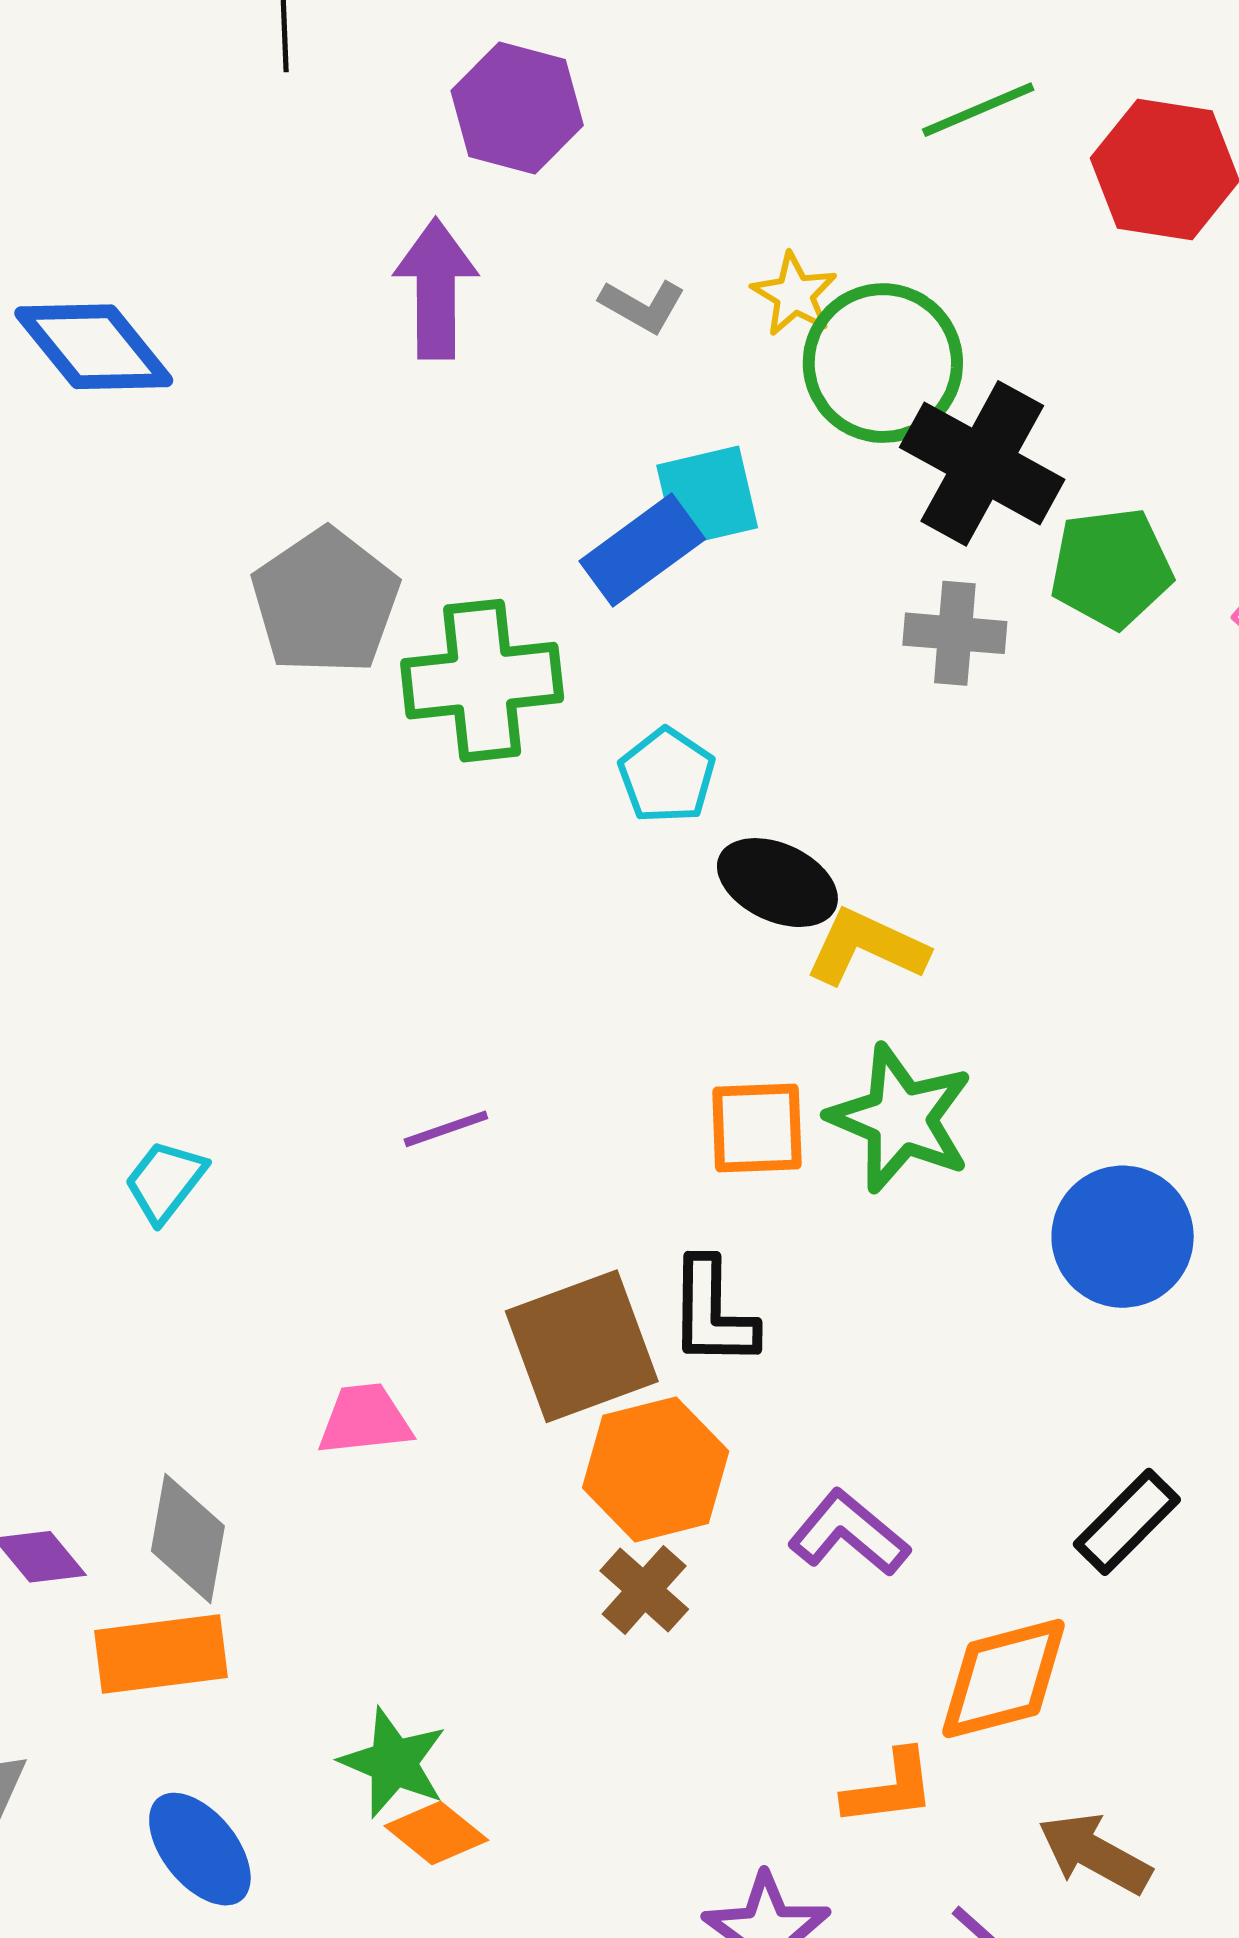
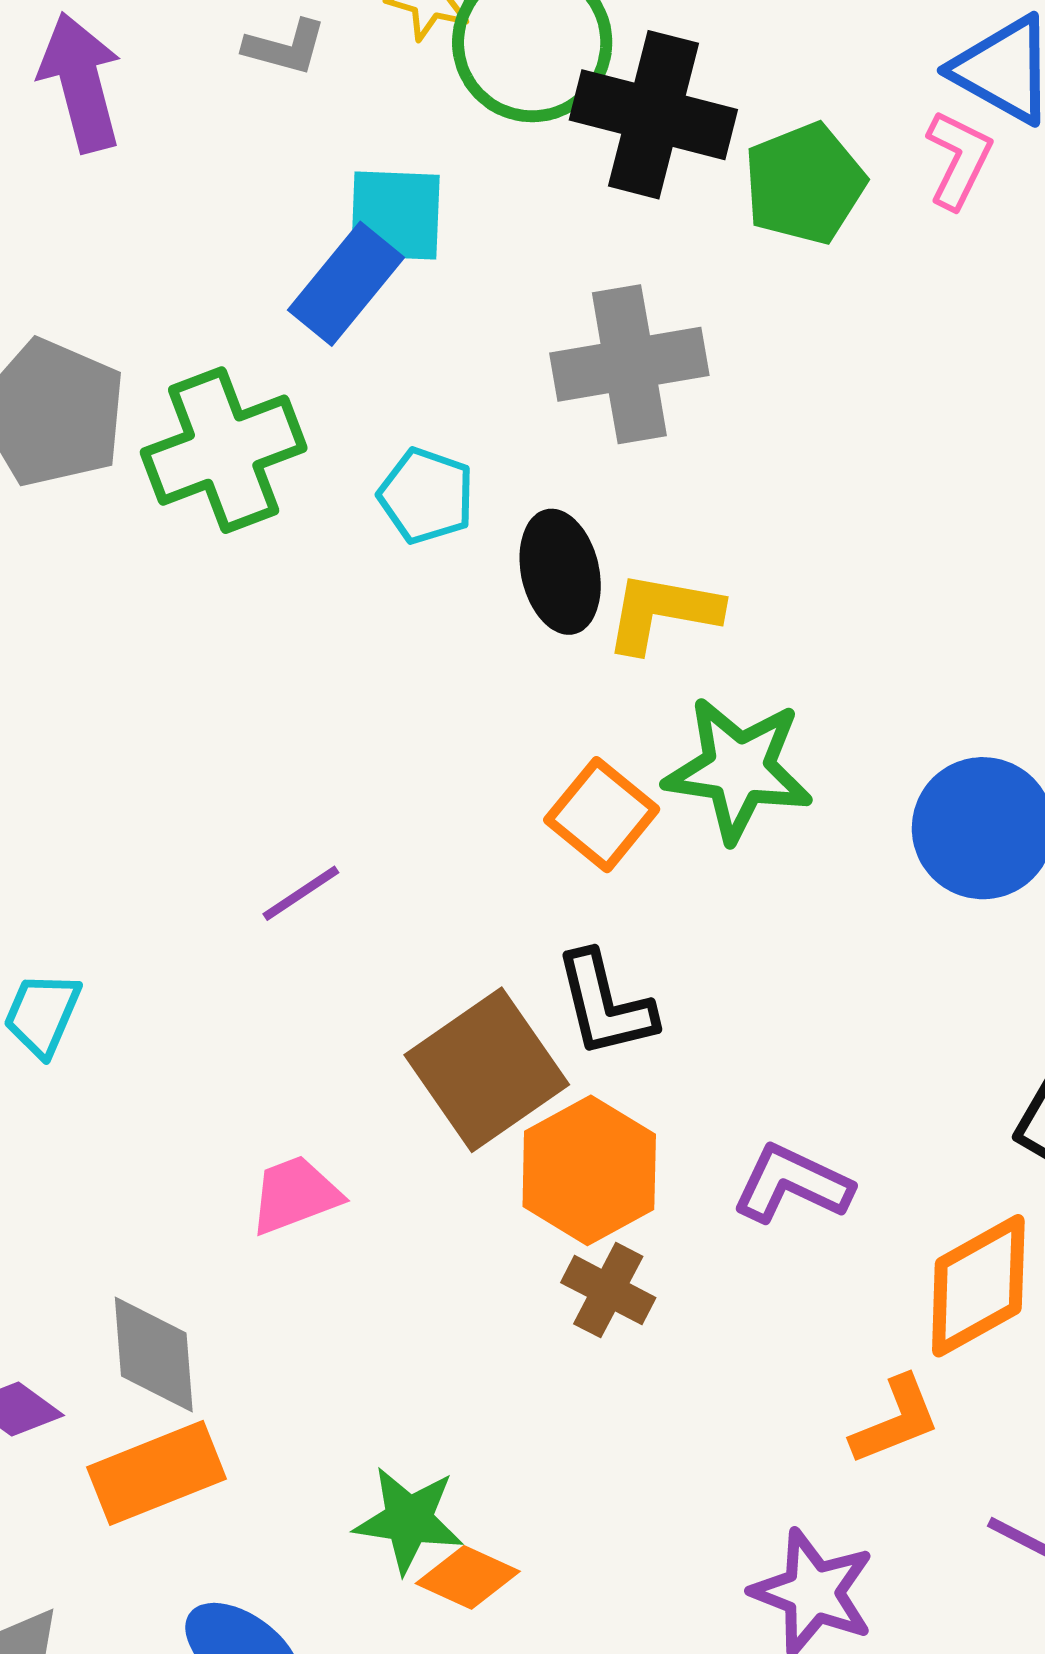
cyan square: (707, 496) -> (395, 216), turned 30
gray cross: (955, 633) -> (629, 364), moved, size x1.5
black ellipse: (777, 883) -> (560, 572), turned 67
orange square: (757, 1128) -> (602, 815), turned -34

